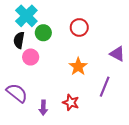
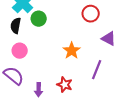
red circle: (79, 27) -> (91, 14), moved
pink circle: (31, 57) -> (20, 51), moved

